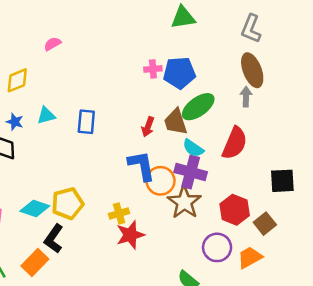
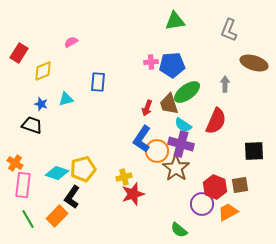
brown ellipse: (252, 70) -> (254, 63), moved, turned -52
blue rectangle: (86, 122) -> (98, 82), moved
blue L-shape: (142, 166) -> (142, 139), turned -136
red hexagon: (235, 210) -> (215, 187), moved
brown square: (265, 224) -> (240, 185), turned 30

